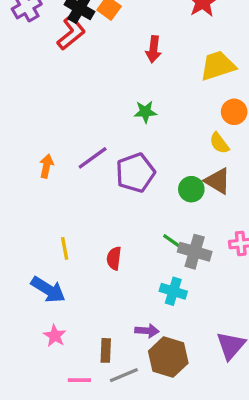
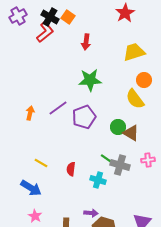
red arrow: (153, 49) -> (86, 42), moved
green star: (145, 112) -> (90, 80), size x1.6
yellow semicircle: (219, 143) -> (135, 99), size x1.5
brown triangle: (218, 181) -> (131, 133), moved
yellow line: (65, 248) -> (41, 163), turned -48
cyan cross: (173, 291) -> (98, 180), moved

